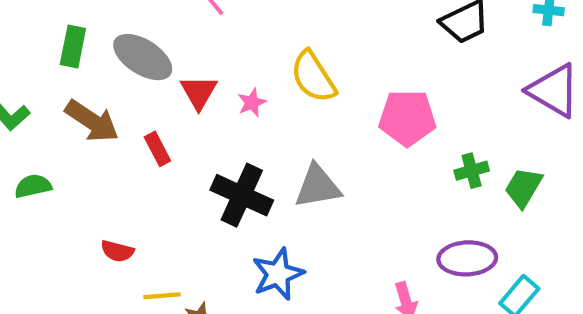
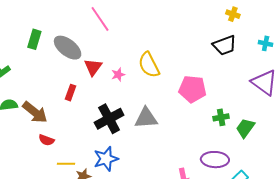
brown arrow: (92, 121) -> (35, 112), moved
red rectangle: (157, 149) -> (70, 93), turned 42
black cross: (242, 195) -> (109, 119), turned 32
blue star: (278, 274) -> (106, 159), moved

